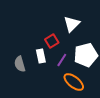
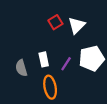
red square: (52, 41) -> (55, 22), moved
orange ellipse: (74, 82) -> (50, 87), moved, turned 40

